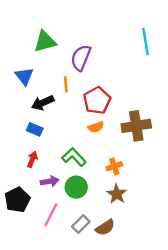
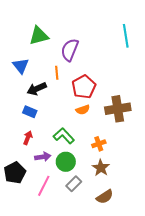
gray rectangle: (81, 224) -> (74, 184), moved
brown semicircle: (105, 228) -> (105, 197), moved

